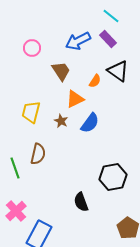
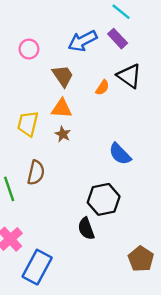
orange triangle: (75, 99) -> (62, 108), moved, turned 30
blue semicircle: (90, 123) -> (120, 154), moved, turned 100
black hexagon: (113, 177) -> (104, 199), moved

